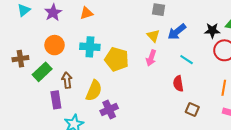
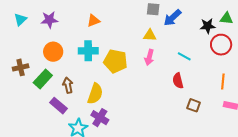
purple star: (53, 13) -> (49, 20), turned 30
orange triangle: (86, 13) -> (93, 21), moved
blue arrow: (177, 32) -> (172, 18), moved
yellow triangle: (153, 36) -> (150, 35), turned -40
purple rectangle: (56, 100) -> (58, 106), turned -36
purple cross: (109, 110) -> (100, 118), moved, turned -30

